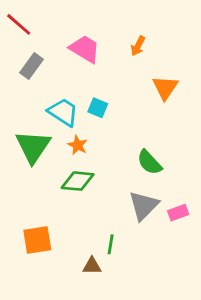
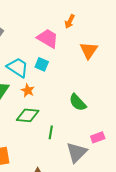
pink trapezoid: (85, 49) -> (48, 38), moved
gray triangle: (144, 205) -> (77, 152), moved
green line: (111, 244) -> (51, 132), moved

